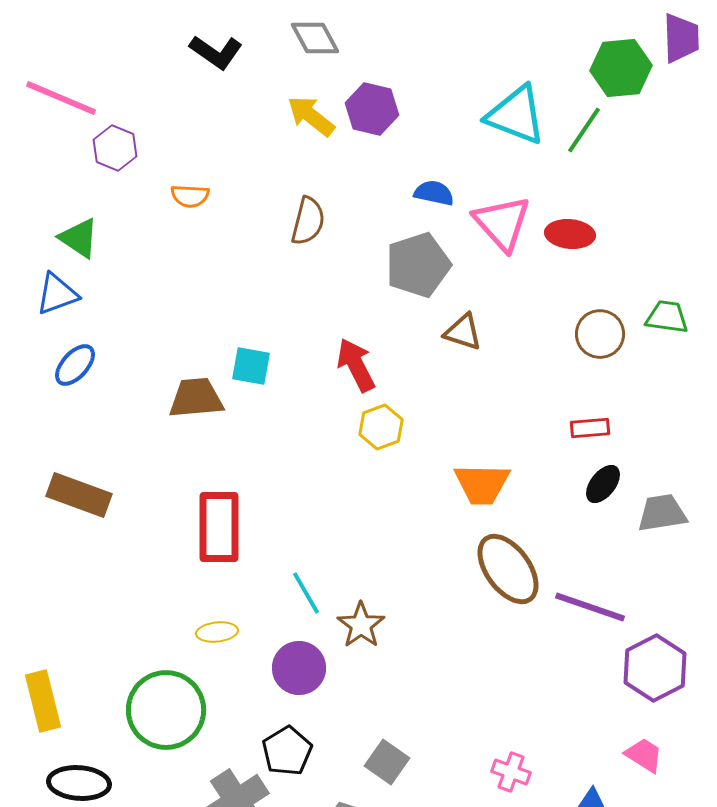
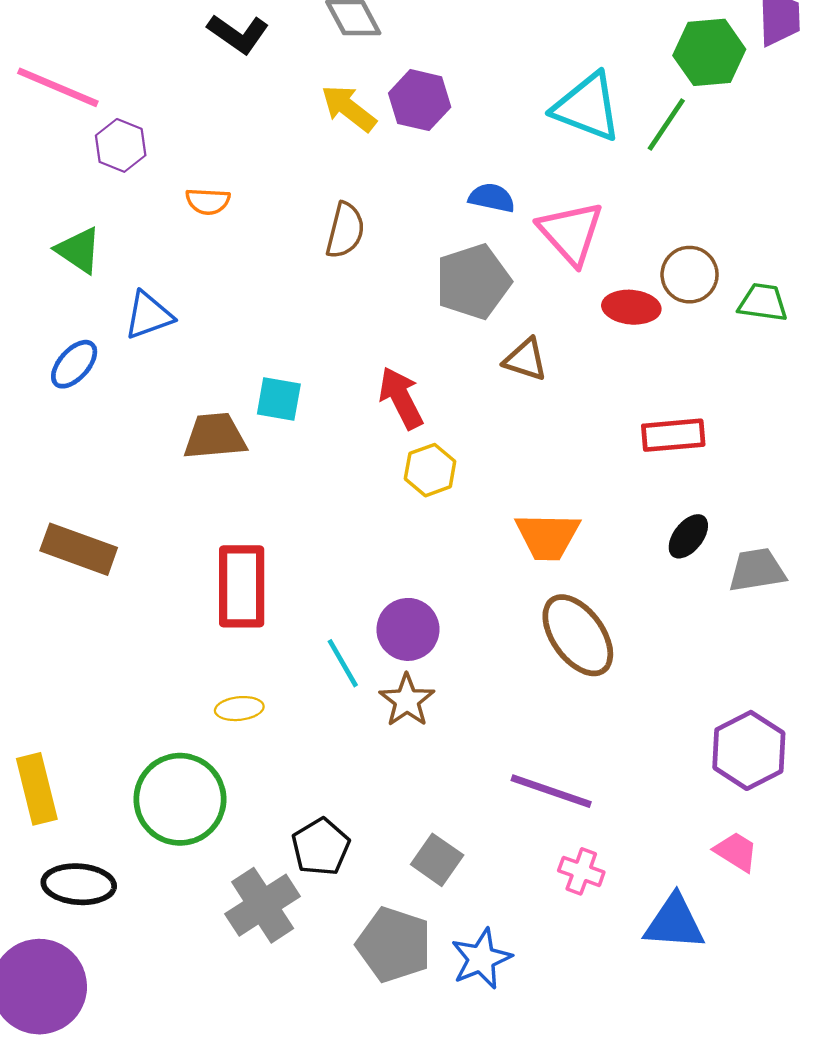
red ellipse: (570, 234) -> (631, 307), moved
blue triangle: (57, 294) -> (149, 315), moved
green trapezoid: (667, 317) -> (763, 303), moved
brown circle: (600, 334) -> (690, 275), moved
blue ellipse: (75, 365) -> (74, 364), moved
red rectangle: (590, 428) -> (673, 435), moved, size x1.4
purple line: (590, 607) -> (551, 791), moved
purple circle: (299, 668) -> (408, 629), moved

